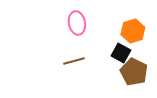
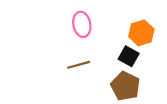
brown pentagon: (134, 72) -> (125, 86), moved

